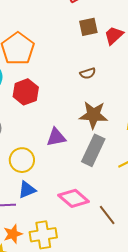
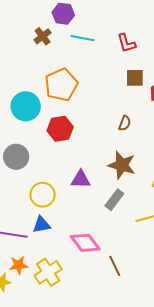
brown semicircle: (88, 73) -> (125, 123), turned -63
gray rectangle: (93, 150) -> (114, 200), size x0.7
yellow cross: (43, 235) -> (48, 272), turned -36

